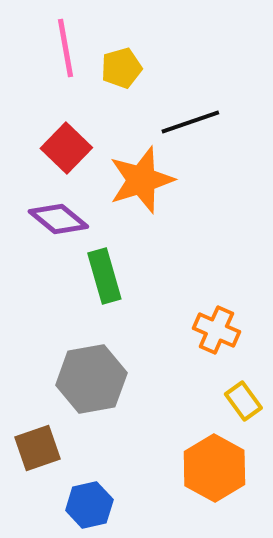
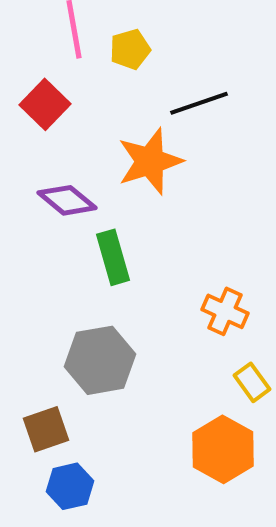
red square: (66, 148) -> (45, 104), moved
blue hexagon: (89, 505) -> (70, 486), moved

